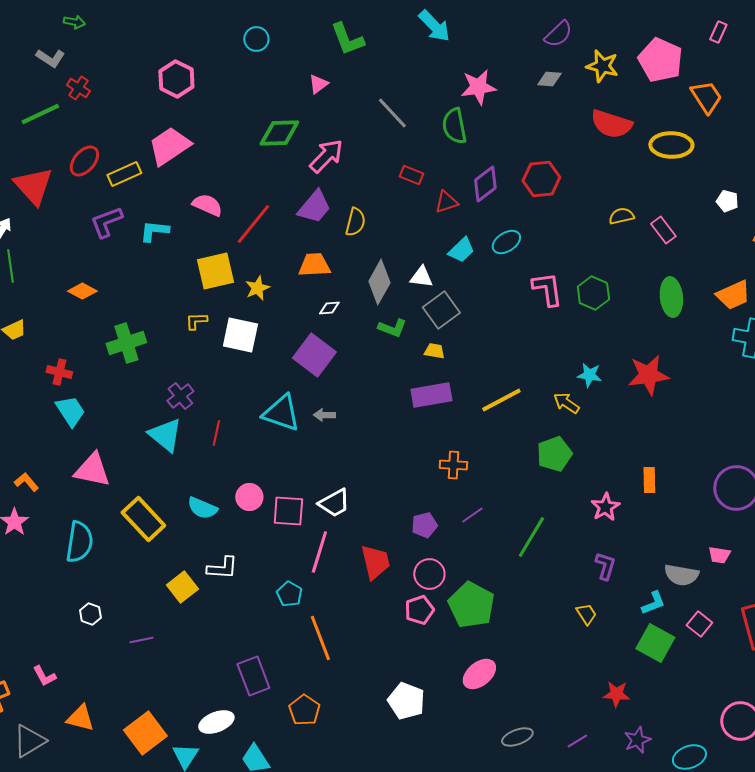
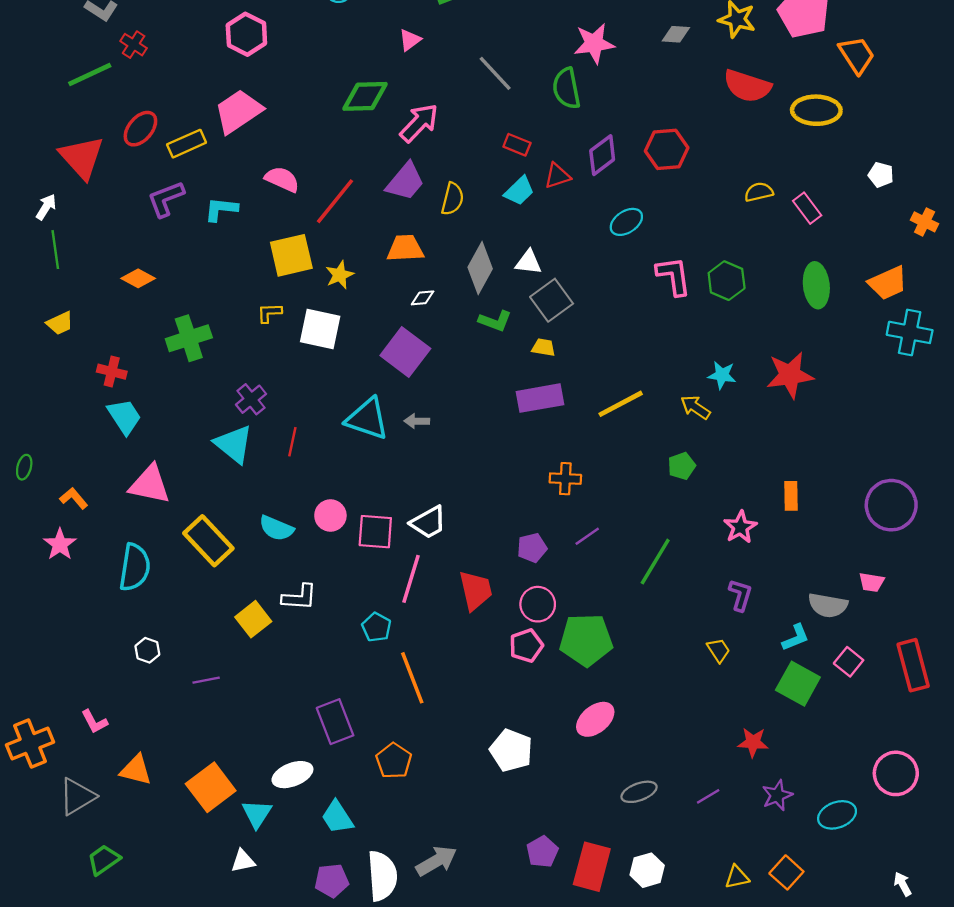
cyan trapezoid: (461, 250) -> (519, 191), moved
green pentagon: (554, 454) -> (682, 466), size x0.7
green pentagon: (471, 605) -> (586, 640), turned -30

